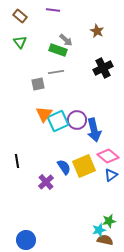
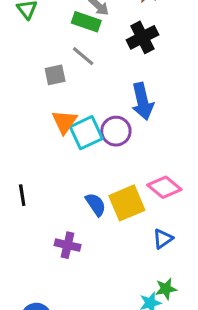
black cross: (103, 68) -> (142, 37), moved
gray line: (56, 72) -> (83, 56), turned 49
blue arrow: (94, 130) -> (142, 101), moved
blue triangle: (111, 175) -> (163, 239), moved
purple cross: (46, 182) -> (68, 245), moved, turned -35

